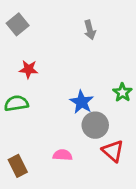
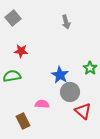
pink semicircle: (63, 155) -> (42, 104), moved
brown rectangle: (18, 166) -> (23, 121), moved

